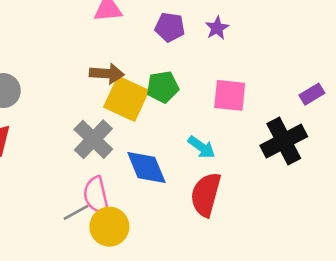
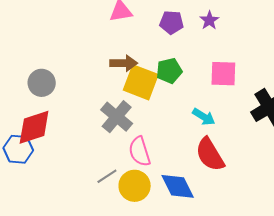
blue diamond: (146, 167) -> (178, 186), moved
pink semicircle: (96, 195) -> (140, 151), moved
red semicircle: (206, 195) -> (210, 155), turned -42

